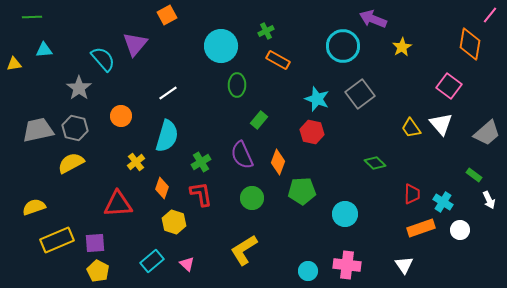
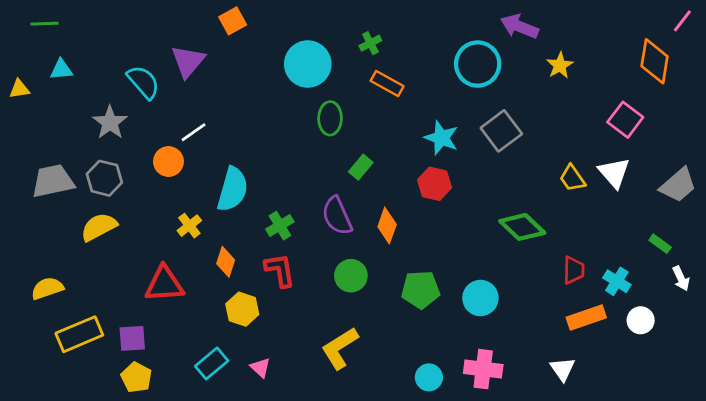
white line: (168, 93) -> (194, 132), moved
green diamond: (375, 163) -> (522, 227), size x1.5
green pentagon: (302, 191) -> (421, 290), moved

